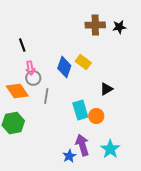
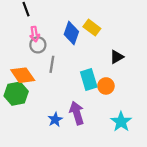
orange diamond: (17, 91) -> (23, 75), moved
purple arrow: (82, 145) -> (77, 113), moved
blue star: (69, 156) -> (55, 119), moved

